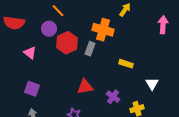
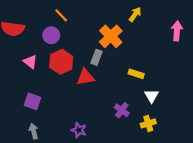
orange cross: (103, 30) -> (111, 36), turned 30
red hexagon: (67, 43) -> (61, 62), moved
white triangle: (152, 84) -> (152, 96), moved
red triangle: (85, 87) -> (85, 77), moved

